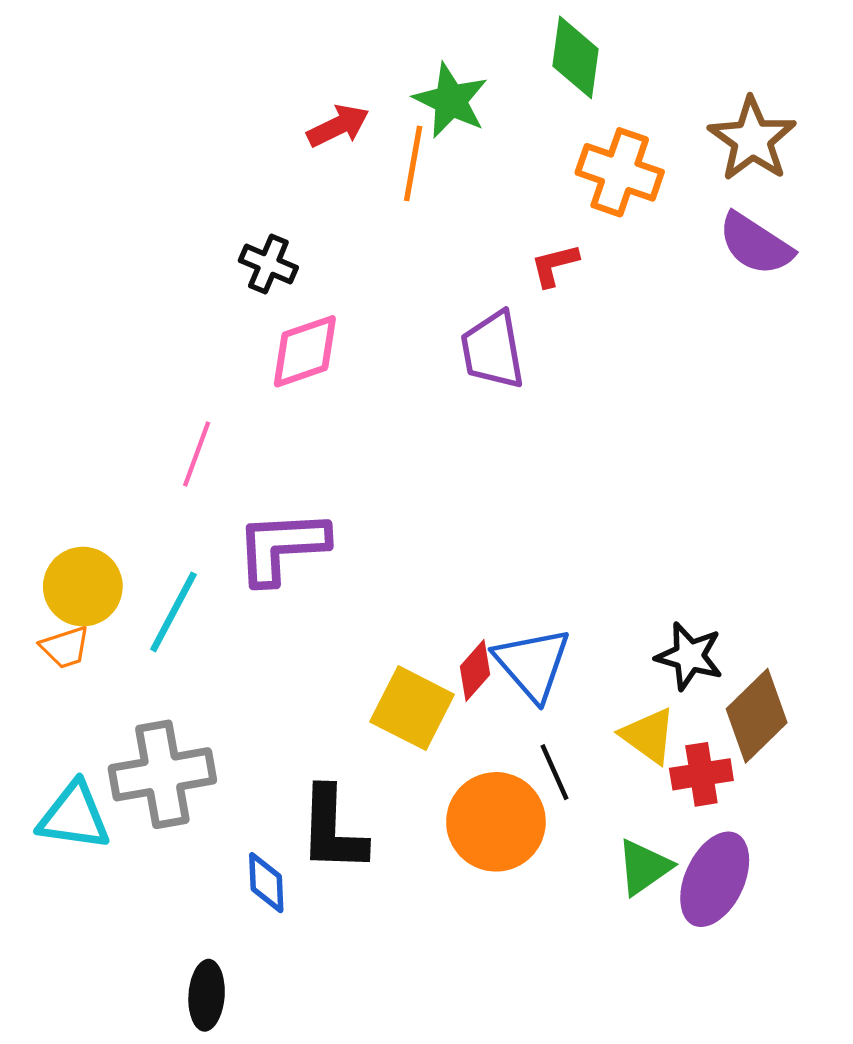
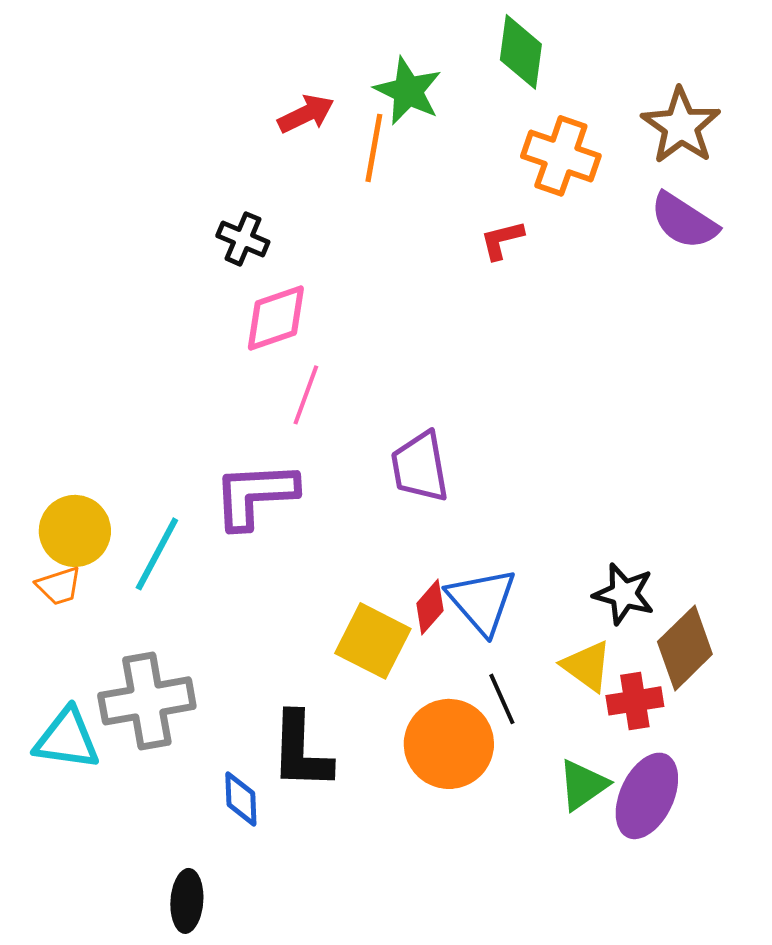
purple trapezoid: (493, 350) -> (420, 467), moved
pink line: (197, 454) -> (306, 395), moved

